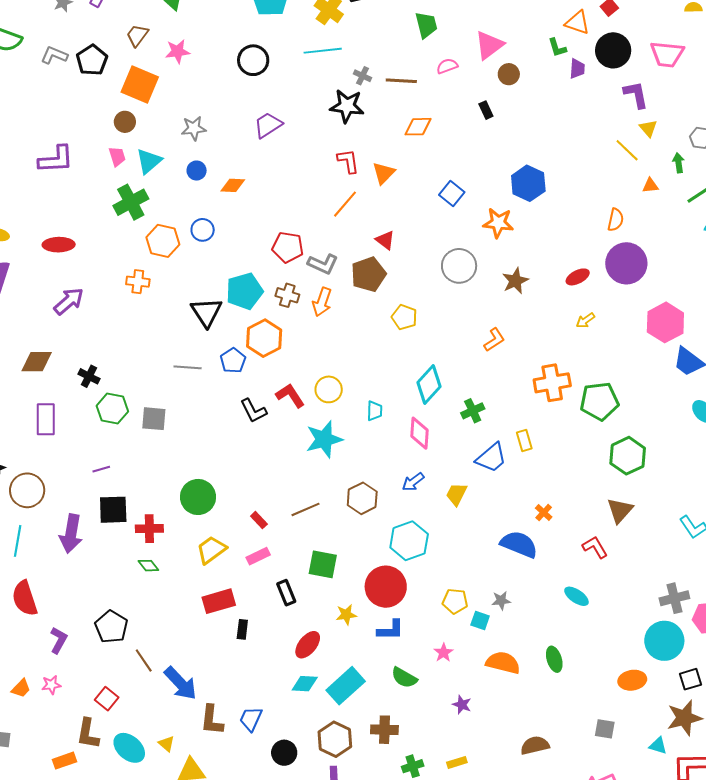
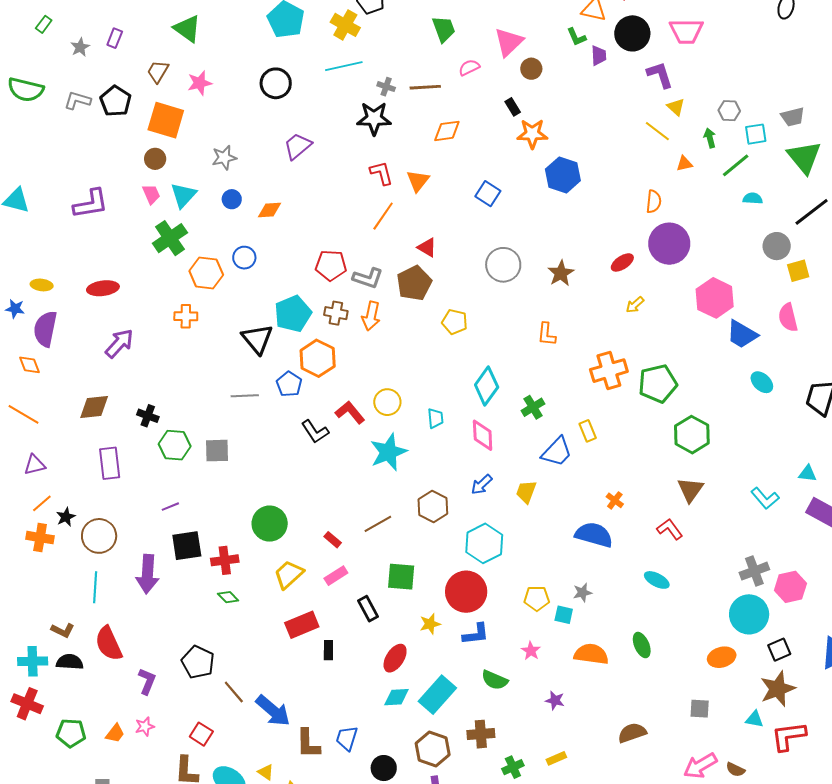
orange star: (498, 223) -> (532, 134), moved
orange L-shape: (494, 340) -> (547, 334), turned 135

